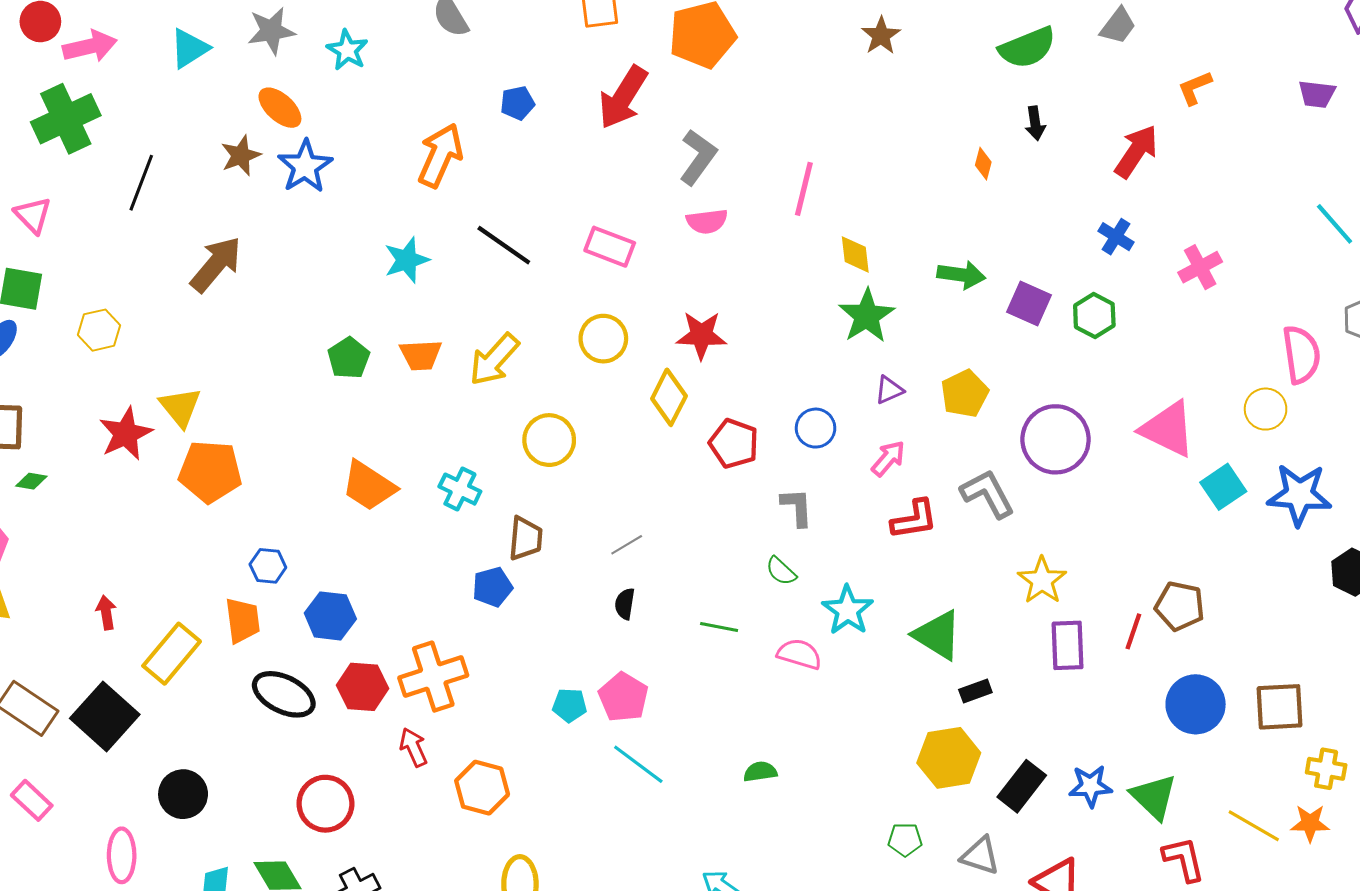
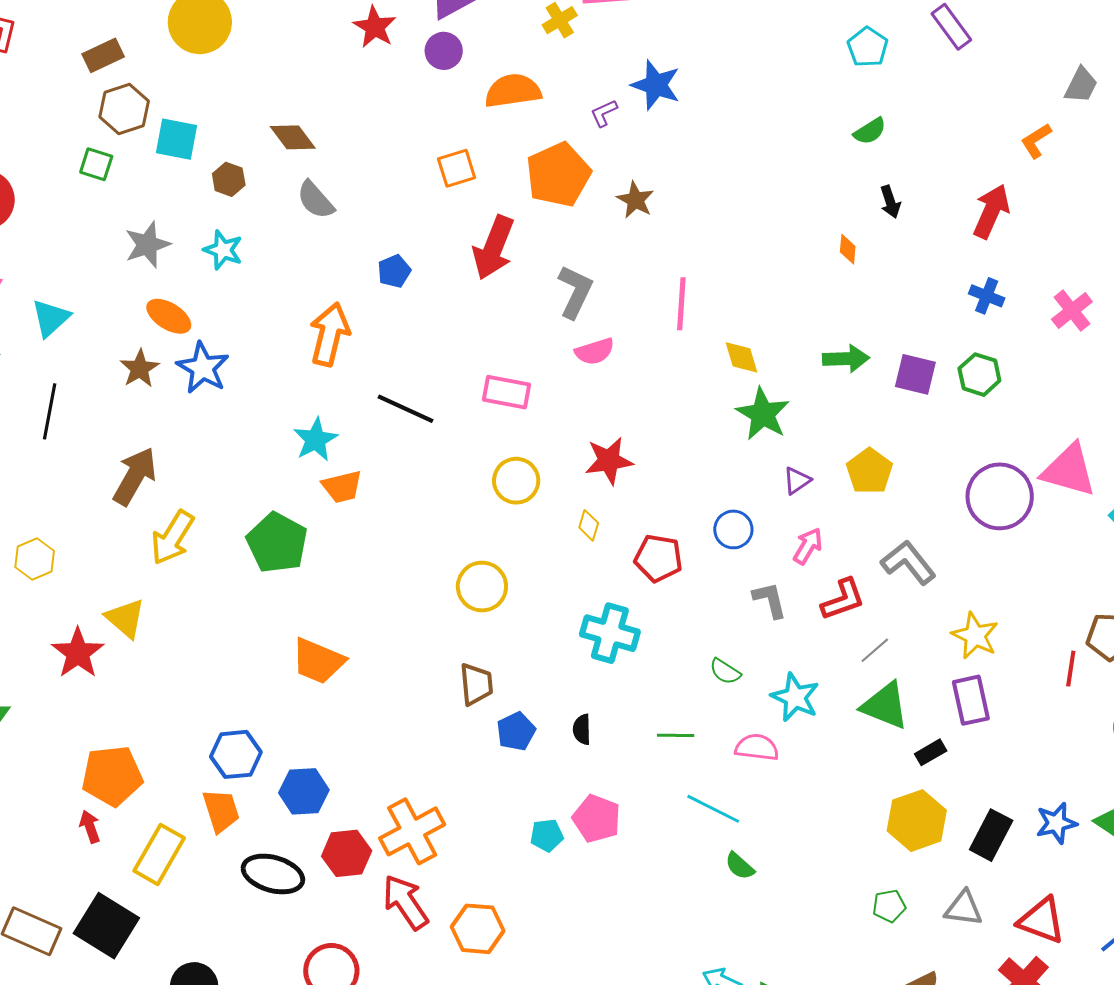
gray trapezoid: (1118, 26) -> (1081, 85), moved
brown star: (881, 36) -> (635, 200), moved
cyan triangle: (189, 48) -> (51, 318), moved
green semicircle: (1027, 48) -> (870, 131), size x0.6
orange trapezoid: (421, 355) -> (342, 487), moved
green pentagon: (349, 358) -> (277, 543), size x1.5
yellow arrow: (494, 359) -> (172, 538), moved
yellow diamond: (669, 397) -> (589, 525), size x0.6
purple circle: (1056, 439) -> (1000, 496), moved
orange pentagon: (210, 472) -> (112, 776), moved
cyan cross: (460, 489) -> (610, 633), moved, size x1.4
gray L-shape: (797, 507) -> (770, 600), moved
gray line: (627, 545) -> (875, 650), moved
blue hexagon: (268, 566) -> (236, 754), size x1.4
blue pentagon: (492, 587) -> (516, 731), moved
purple rectangle: (1068, 645) -> (971, 700), moved
red arrow: (413, 747) -> (405, 902), size x1.5
cyan line: (638, 764) -> (713, 809), moved
green semicircle: (760, 772) -> (740, 866), turned -120

